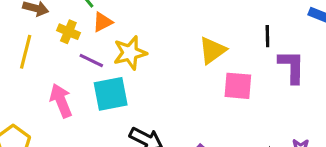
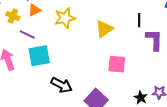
yellow star: (130, 53) -> (65, 18), moved
pink square: (238, 86) -> (117, 64), moved

